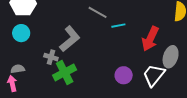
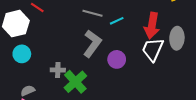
gray L-shape: (70, 39) -> (92, 44), moved
purple circle: (124, 75) -> (117, 59), moved
white trapezoid: (154, 75) -> (153, 49), moved

